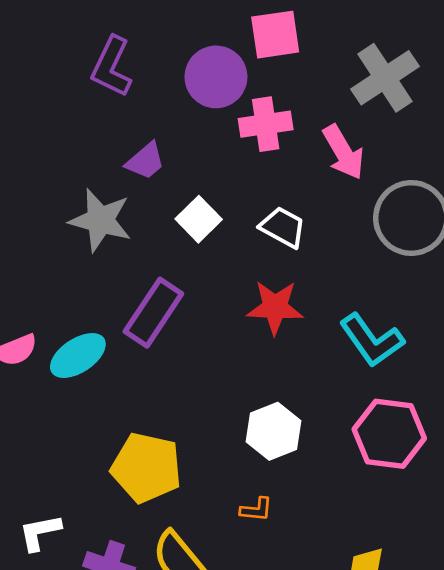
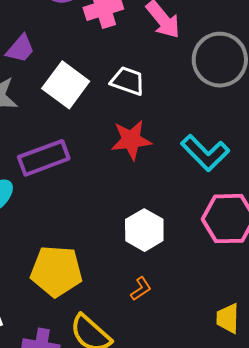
white square: (199, 219) -> (66, 85), size x1.4
purple rectangle: (153, 313) -> (44, 158), turned 45
orange L-shape: (256, 509) -> (141, 289), turned -30

